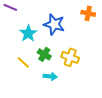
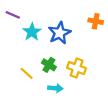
blue star: (54, 24) -> (60, 33), turned 30
cyan star: (28, 33) -> (32, 32), moved

